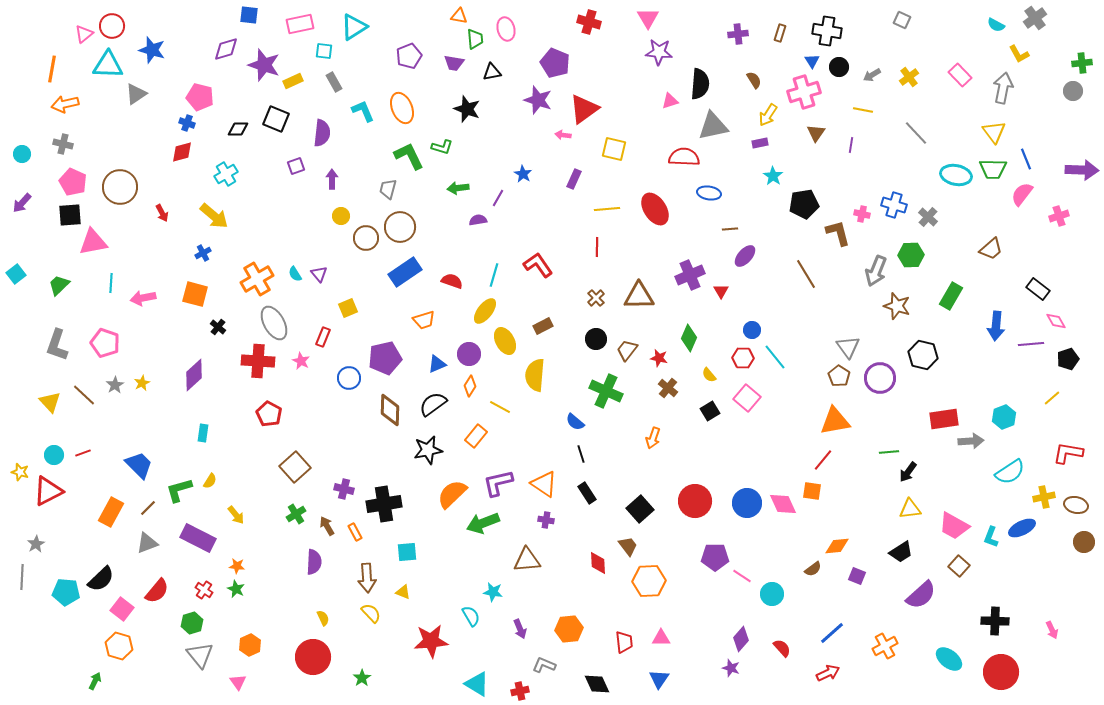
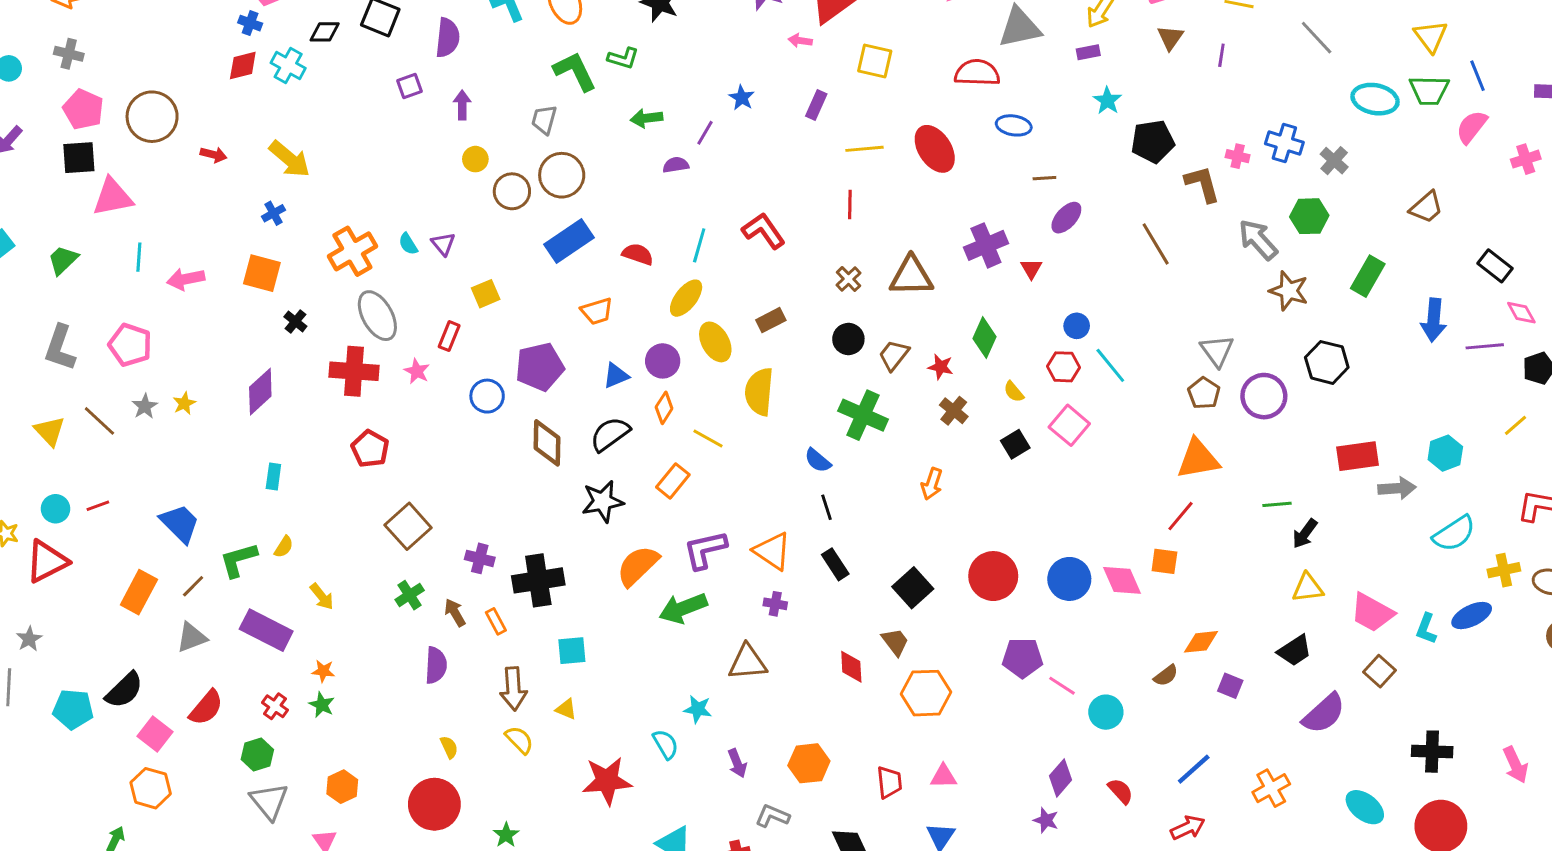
cyan cross: (226, 174) -> (288, 65), moved, turned -30
red arrow: (162, 213) -> (214, 155), turned -48
gray arrow: (876, 271) -> (1258, 240), turned 116
pink arrow: (1052, 630) -> (1515, 765), size x1.4

